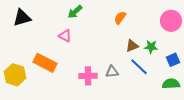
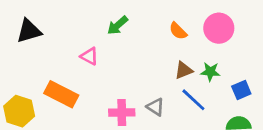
green arrow: (75, 12) -> (118, 25), moved
orange semicircle: (120, 18) -> (178, 31), moved, turned -80
pink circle: (171, 21) -> (219, 28), moved
gray triangle: (112, 72) -> (155, 107), turned 40

